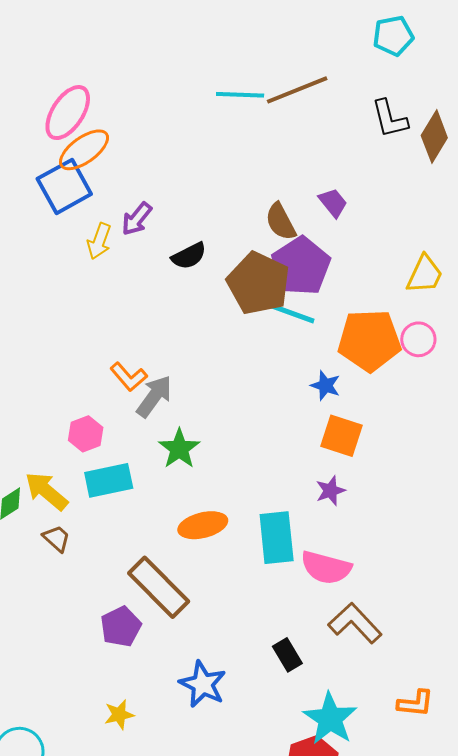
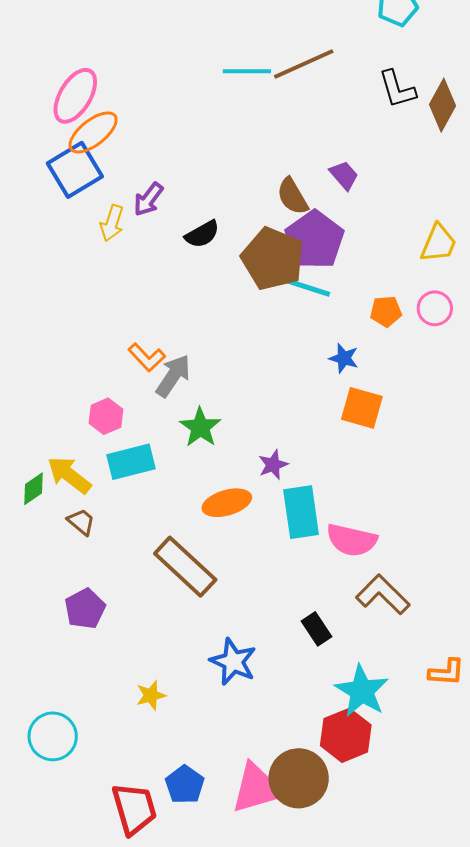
orange pentagon: (369, 340) -> (386, 311), size x0.5
purple star: (330, 491) -> (273, 465), moved
purple pentagon: (121, 627) -> (85, 609), moved

